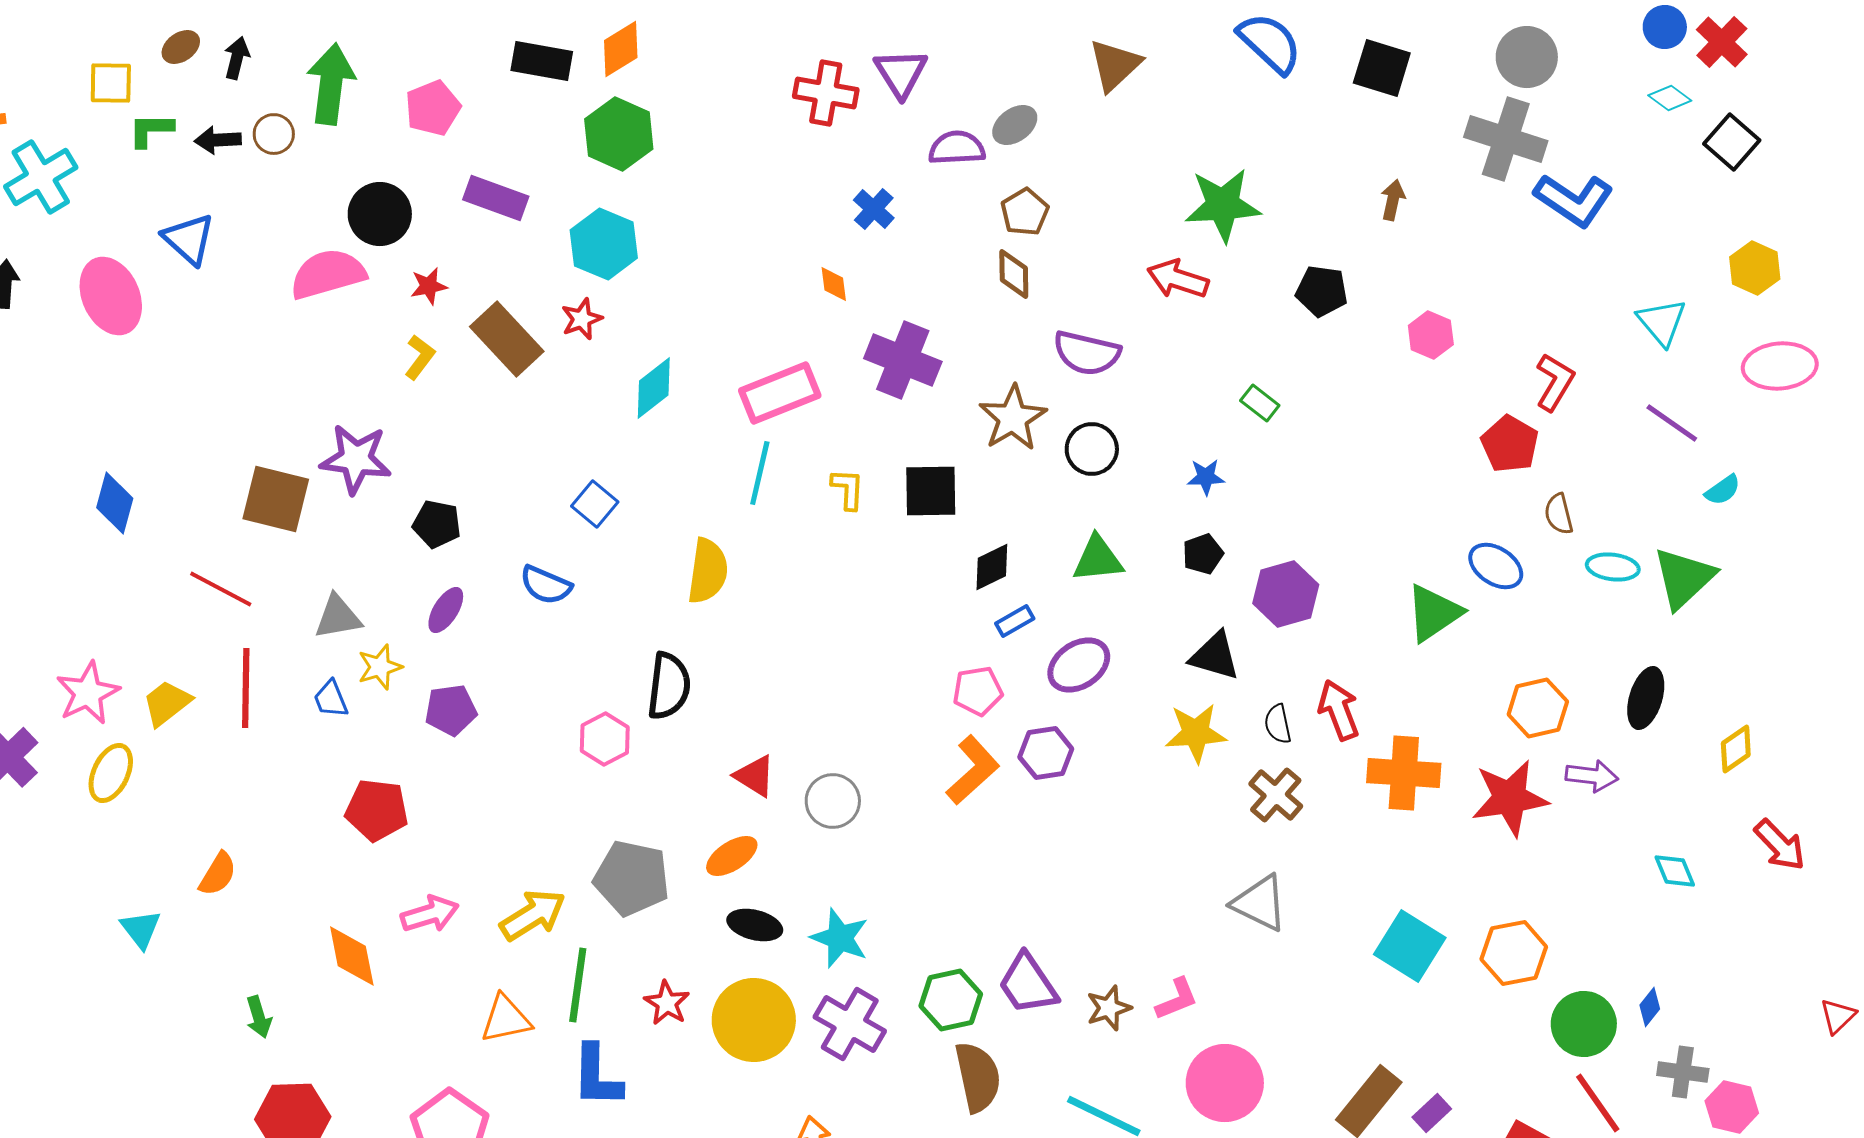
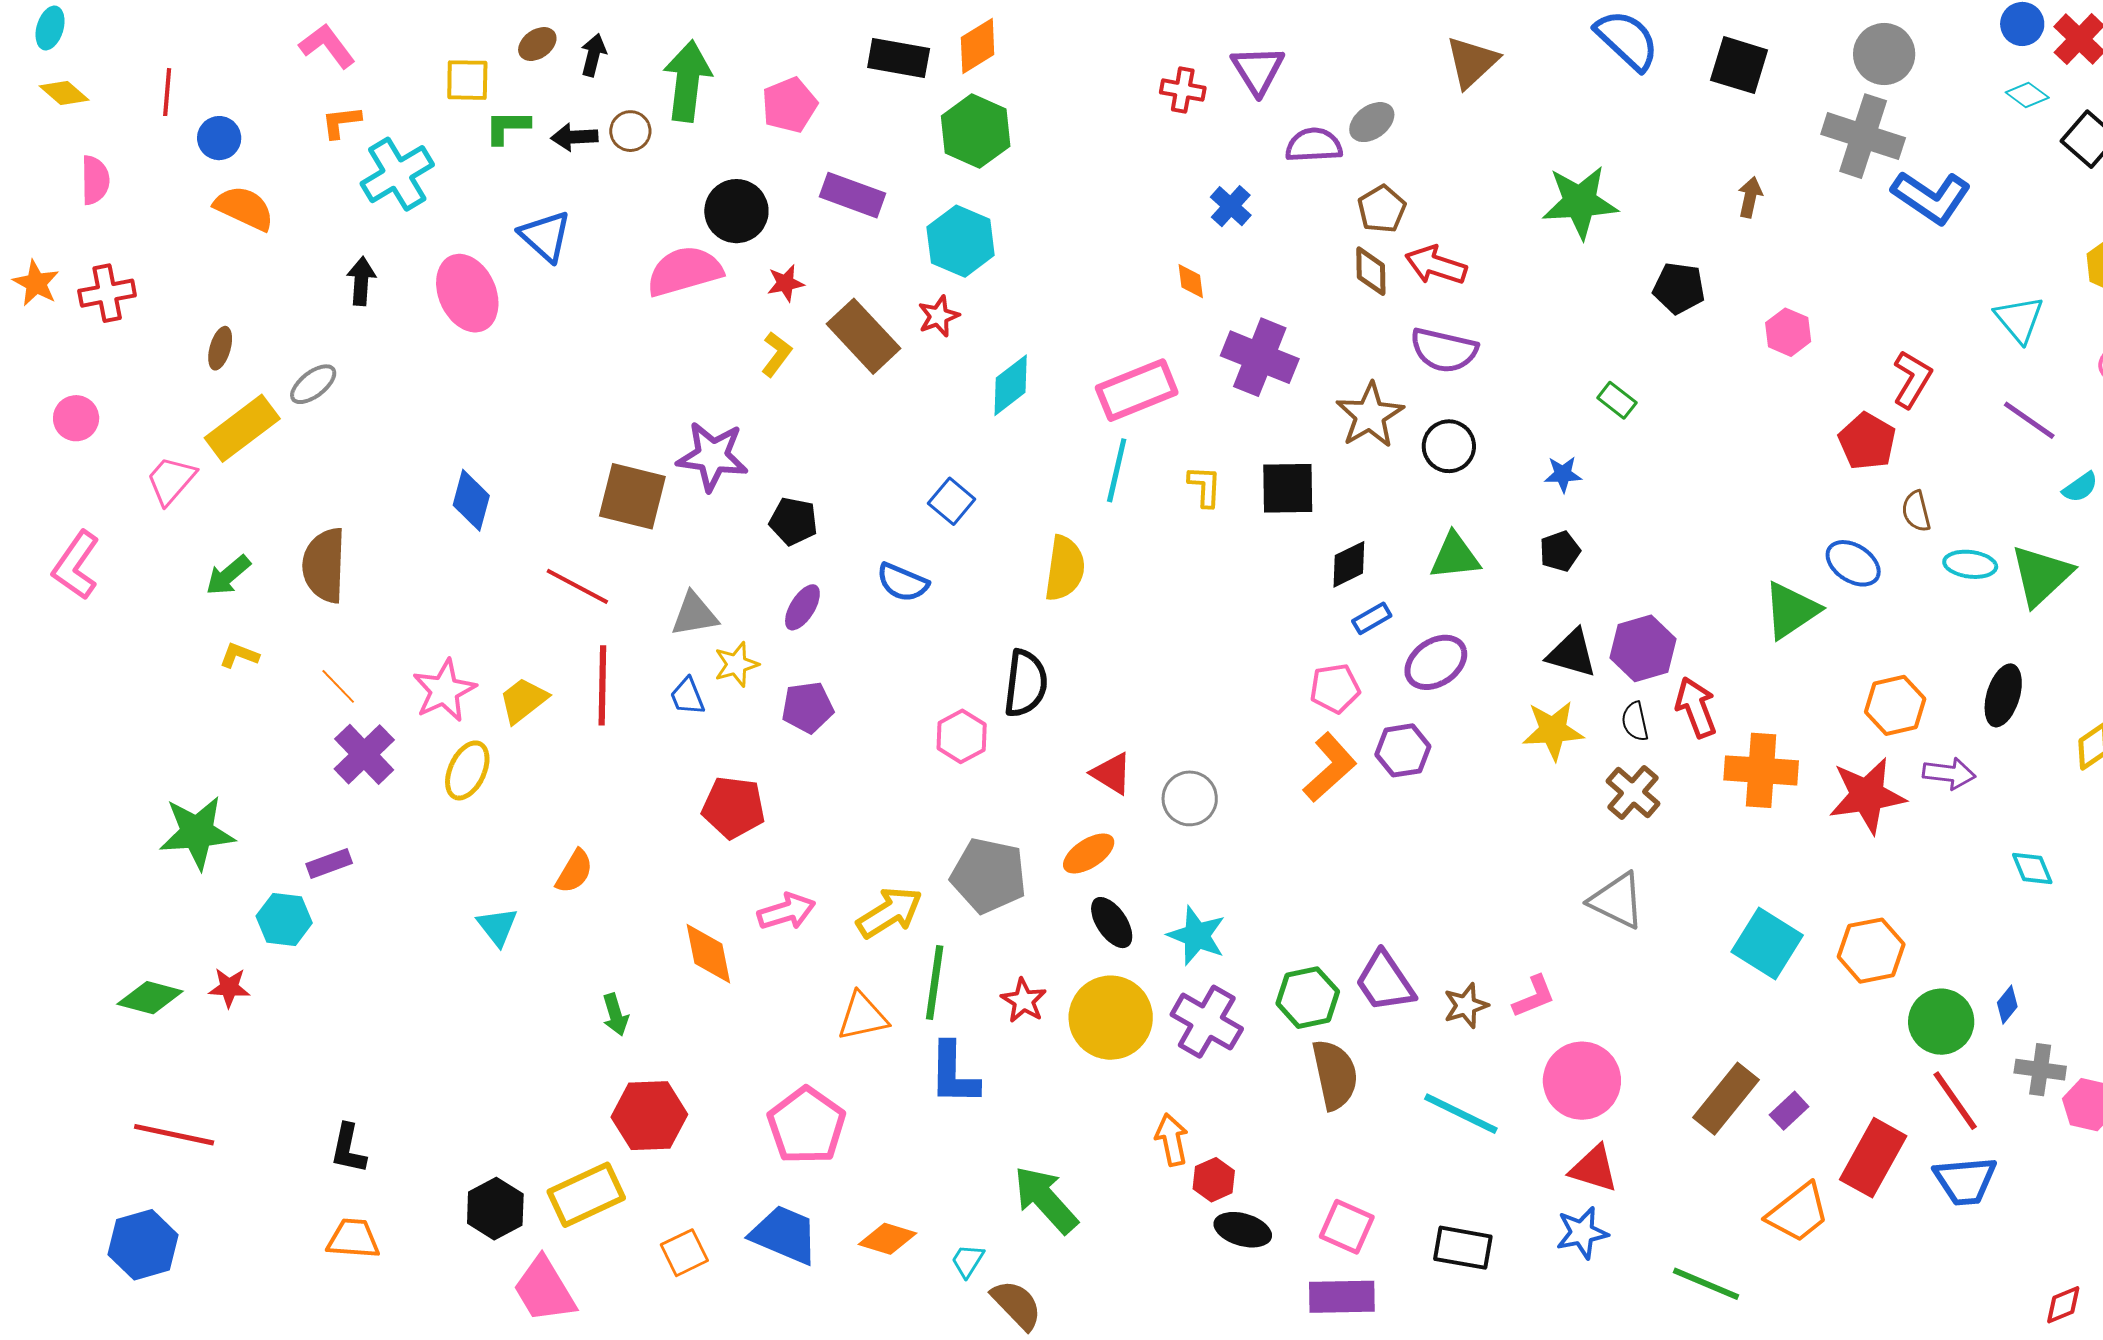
red cross: (826, 93) -> (1183, 90), size x0.7
red arrow: (1178, 279) -> (1436, 265), moved
purple hexagon: (1286, 594) -> (1643, 648), moved
black ellipse: (755, 925) -> (1112, 923), turned 42

